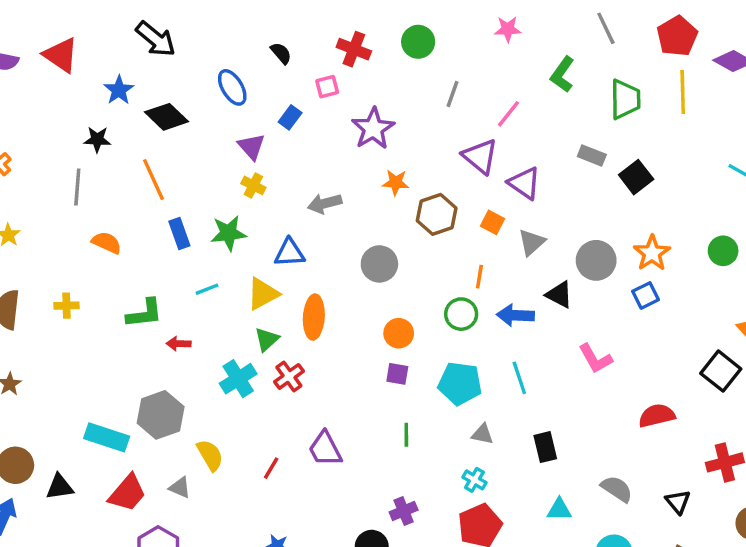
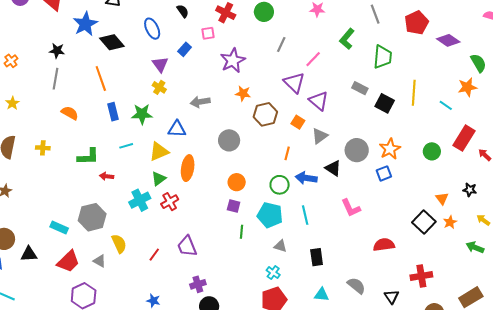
blue star: (119, 90) -> (85, 24), size x1.4
yellow line: (683, 92) -> (414, 93), moved
black star: (97, 139) -> (57, 51), moved
black square: (636, 177) -> (385, 103), turned -30
green circle: (461, 314) -> (280, 185), moved
green line: (406, 435) -> (241, 232), moved
cyan rectangle: (107, 437) -> (59, 227), size x0.7
purple cross: (404, 511) -> (198, 284), moved

